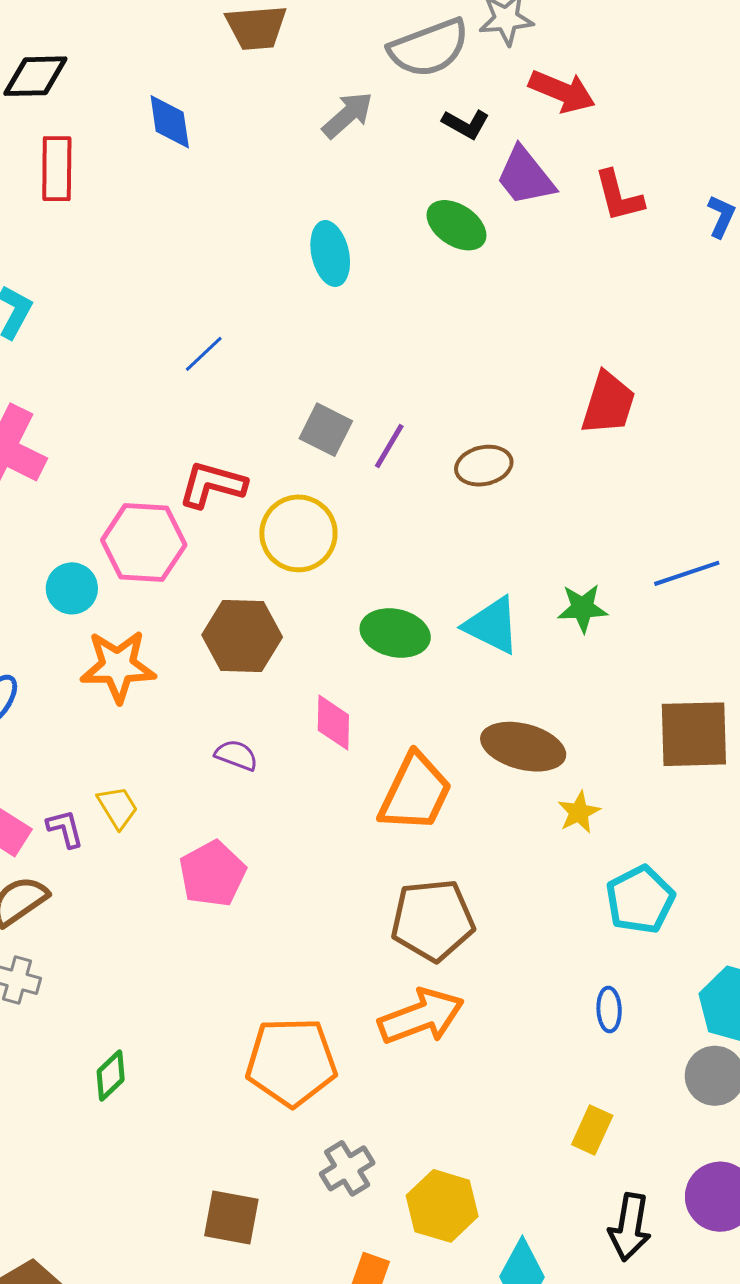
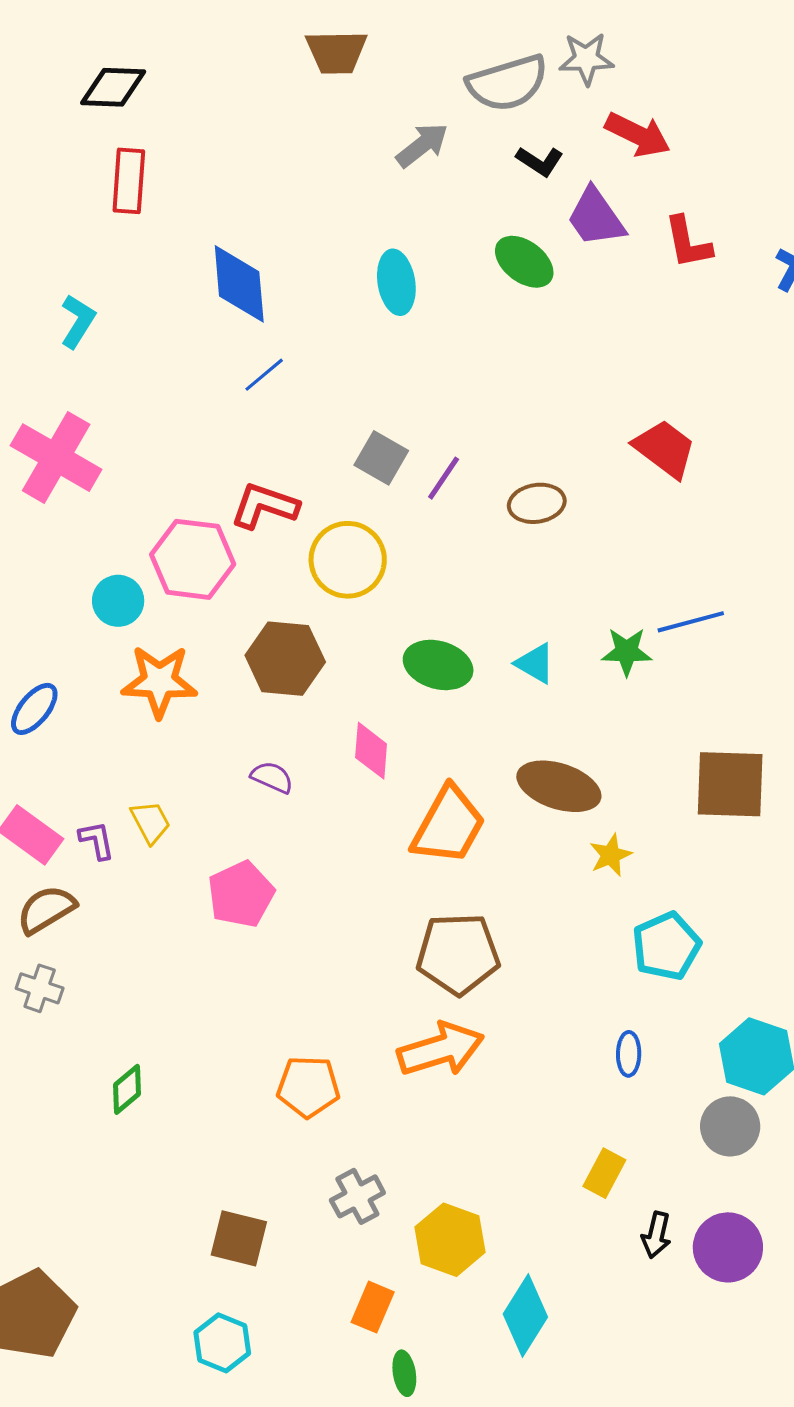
blue diamond: (170, 122) -> (239, 284), moved, size x1.4
red trapezoid: (608, 403) -> (665, 449), turned -74
blue line: (687, 573) -> (691, 622), moved
cyan triangle: (492, 625) -> (535, 663), size x0.7
orange pentagon: (291, 1062) -> (308, 1087), size x0.7
black arrow: (630, 1227) -> (656, 1235), moved, size x0.7

